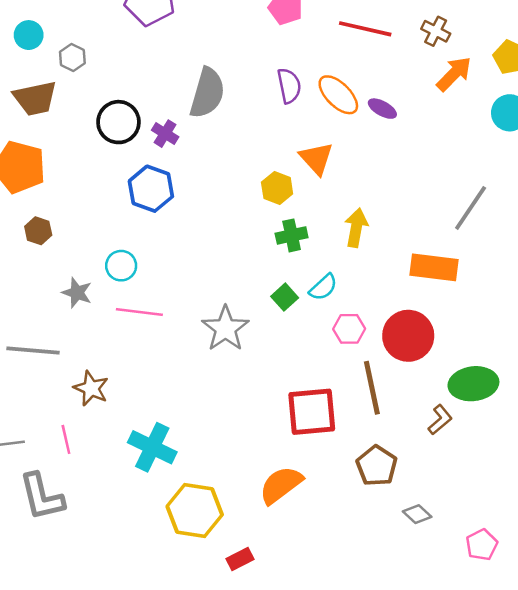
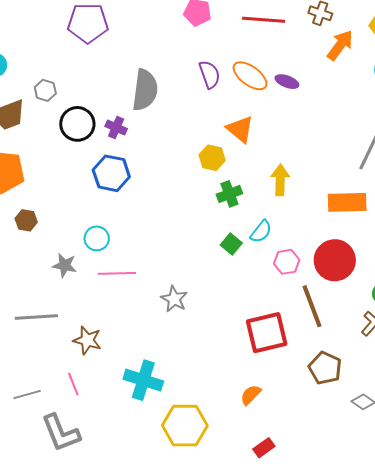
gray hexagon: (72, 57) -> (45, 90), moved
gray star: (225, 328) -> (174, 299), moved, size x0.7
orange semicircle: (281, 485) -> (251, 395), size x0.6
red rectangle: (240, 559) -> (264, 448), moved

